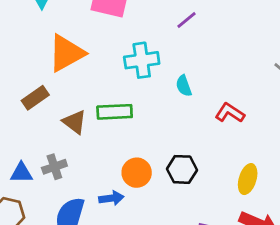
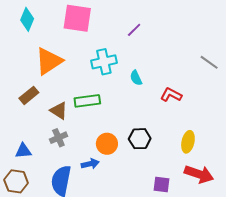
gray cross: (54, 167) -> (58, 138), moved

